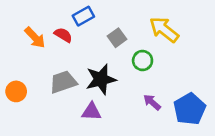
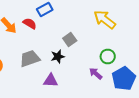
gray square: (117, 38) -> (70, 40), moved
green circle: (143, 61) -> (108, 56), moved
black star: (101, 79) -> (58, 56), size x0.6

